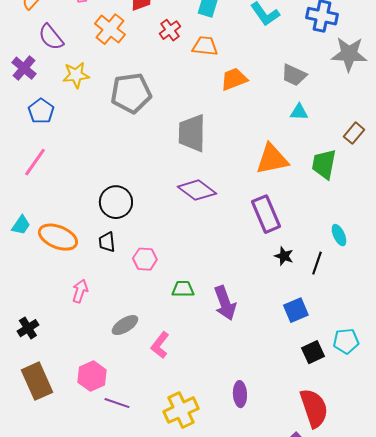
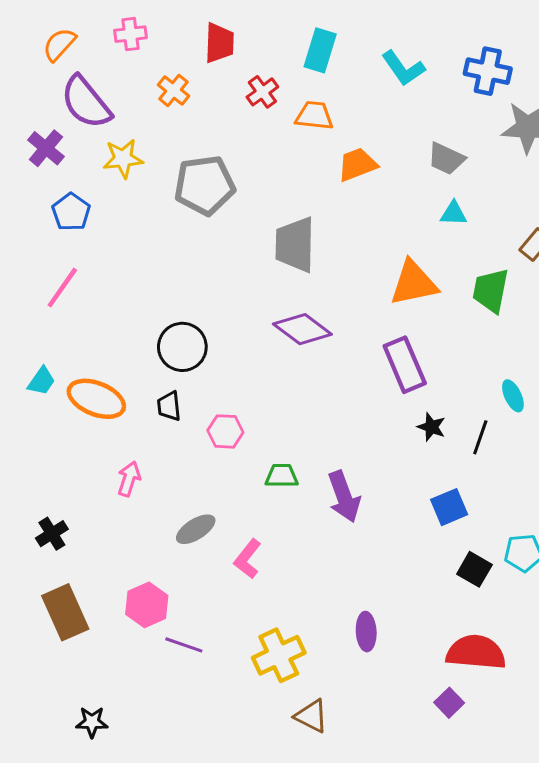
orange cross: (110, 29) -> (173, 90), size x0.7
purple semicircle: (51, 37) -> (86, 102), size x1.4
black square: (313, 352) -> (474, 569), turned -35
red semicircle: (314, 408) -> (476, 652), turned -66

